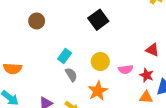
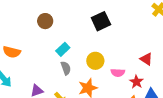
brown circle: (37, 21) -> (45, 21), moved

